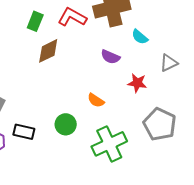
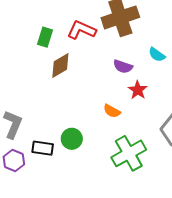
cyan semicircle: (140, 37) -> (157, 55), moved
red star: (137, 83) -> (138, 90), moved, turned 30
green circle: (66, 124) -> (72, 139), moved

